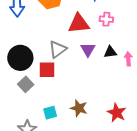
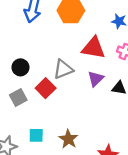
black circle: (20, 58) -> (20, 67), size x0.6
red square: (47, 70) -> (46, 88), turned 30

